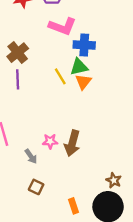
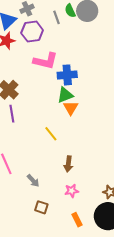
yellow line: (60, 76) -> (51, 134), moved
pink star: (50, 141) -> (72, 191), moved
brown arrow: (72, 143) -> (68, 164), size x0.7

